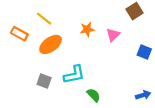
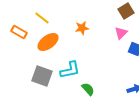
pink triangle: (113, 35) -> (121, 33), moved
gray square: (44, 81) -> (42, 76), size x1.5

